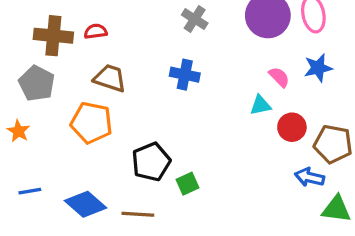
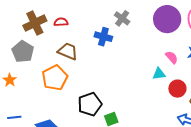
brown cross: (53, 36) -> (35, 23), turned -35
blue cross: (185, 75) -> (103, 37), moved
orange pentagon: (91, 123) -> (55, 78), turned 30

